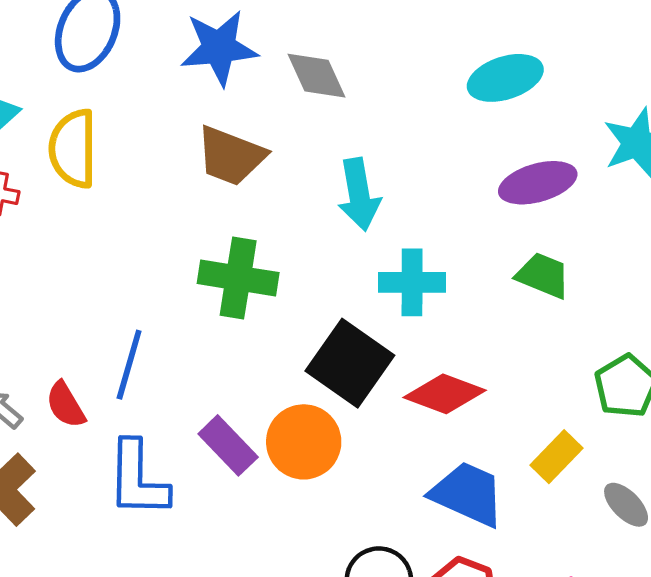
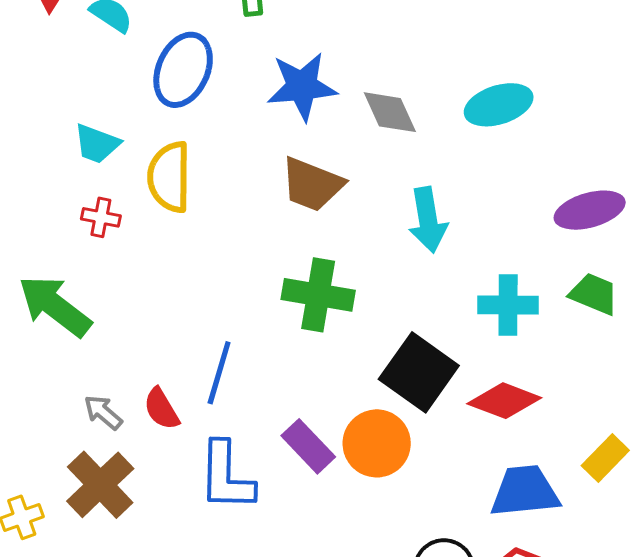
cyan ellipse: (505, 78) -> (499, 105), moved
cyan cross: (412, 282) -> (508, 305), moved
blue trapezoid: (468, 494) -> (525, 491), turned -30

